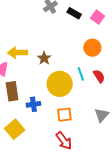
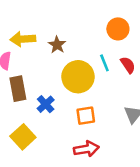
blue cross: (33, 104) -> (46, 104), turned -32
red arrow: (64, 141) -> (86, 149), turned -60

